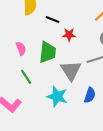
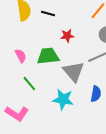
black line: (52, 20) -> (48, 13), moved
green trapezoid: (48, 52) -> (48, 56), turned -95

